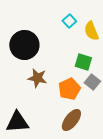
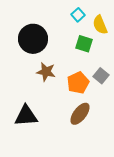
green square: (83, 62) -> (84, 44), moved

